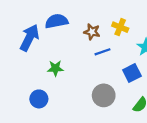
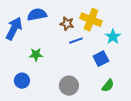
yellow cross: (120, 27) -> (91, 20), size x1.5
gray circle: (104, 95) -> (69, 86), moved

